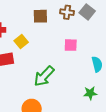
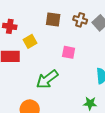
pink square: (71, 45) -> (69, 52), moved

